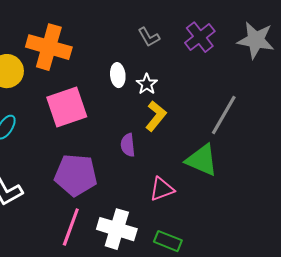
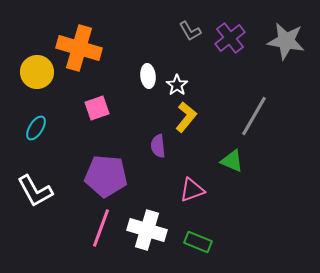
gray L-shape: (149, 37) -> (190, 31), moved
pink square: (67, 107) -> (97, 108), size x0.6
green triangle: (202, 160) -> (232, 161), size x0.7

